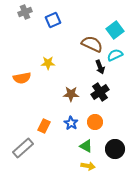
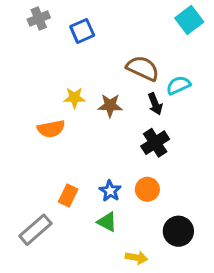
cyan square: (115, 30) -> (189, 20), moved
orange semicircle: (22, 78) -> (51, 129), moved
brown star: (71, 94) -> (110, 105), moved
green triangle: (86, 146) -> (107, 222), moved

